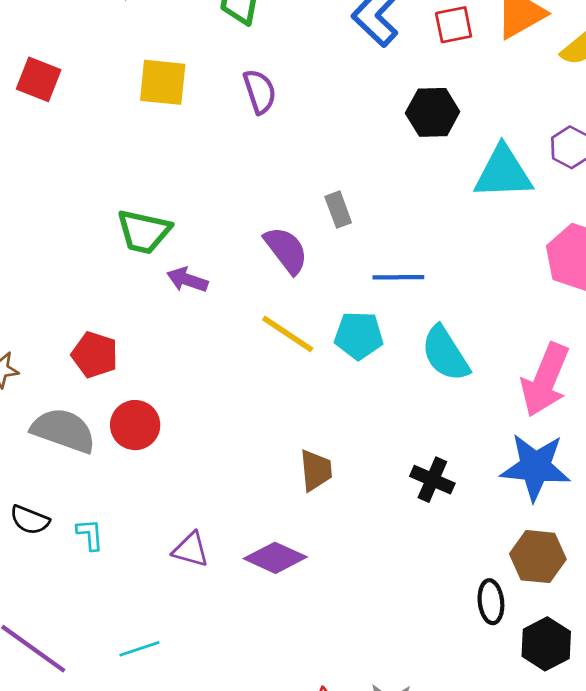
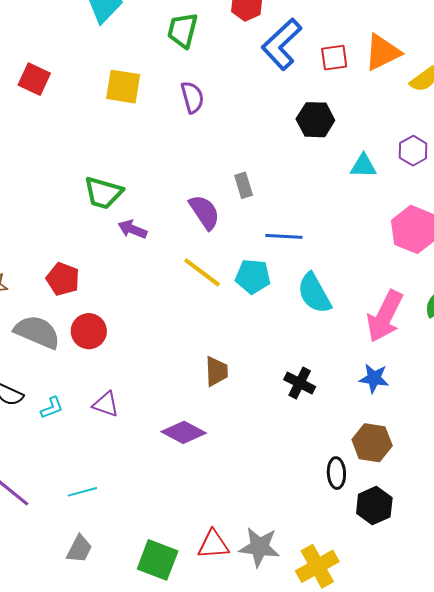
cyan triangle: (503, 173) -> (363, 166), size x0.6
blue star: (535, 467) -> (374, 378), size x0.6
cyan L-shape: (90, 535) -> (52, 408), turned 70
purple triangle: (191, 550) -> (106, 404), moved

